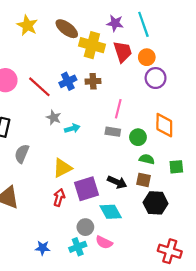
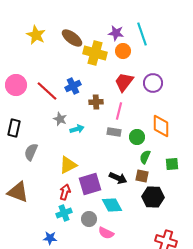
red trapezoid: (123, 52) -> (124, 82), moved, turned -125
orange circle: (147, 57) -> (123, 51), moved
brown cross: (93, 81) -> (96, 102), moved
green semicircle: (147, 159) -> (145, 157), turned -80
cyan cross: (78, 247) -> (64, 213), moved

